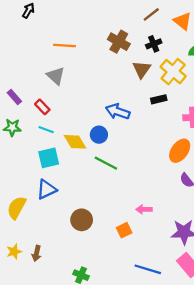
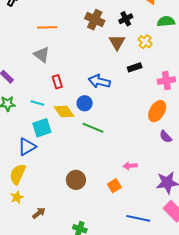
yellow cross: (173, 72) -> (145, 42), size x0.6
red rectangle: (42, 107) -> (57, 82), moved, turned 32
blue triangle: (46, 189) -> (27, 147), moved
yellow star: (14, 252) -> (17, 197), moved
brown arrow: (37, 253) -> (39, 213), turned -136

